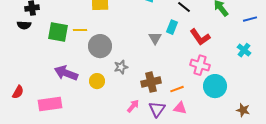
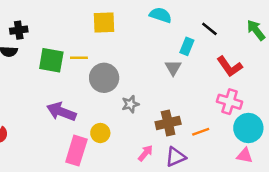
cyan rectangle: (172, 27) -> (187, 46), moved
yellow circle: (97, 81) -> (100, 133), moved
pink rectangle: (50, 104) -> (76, 151), moved, turned -65
pink triangle: (180, 108) -> (245, 156), moved
purple triangle: (157, 109) -> (176, 157), turned 30

